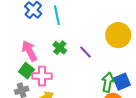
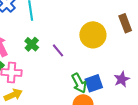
green arrow: (108, 82) -> (79, 83), turned 138

